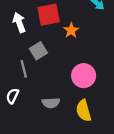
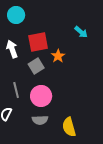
gray square: (38, 51) -> (36, 66), moved
pink circle: (84, 76) -> (41, 96), moved

